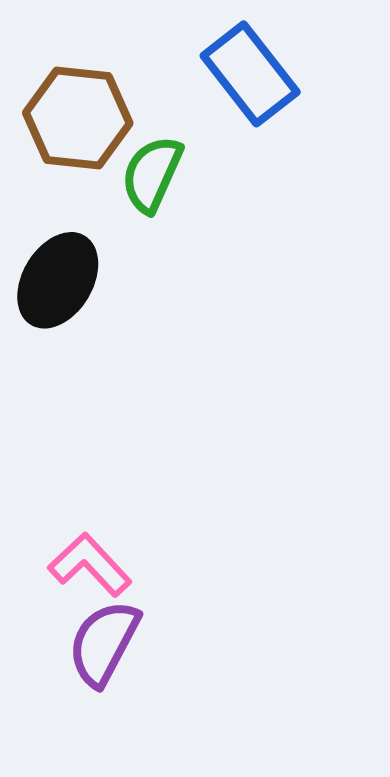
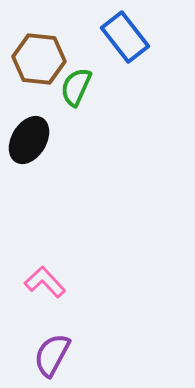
purple semicircle: (104, 643) -> (52, 355), moved

